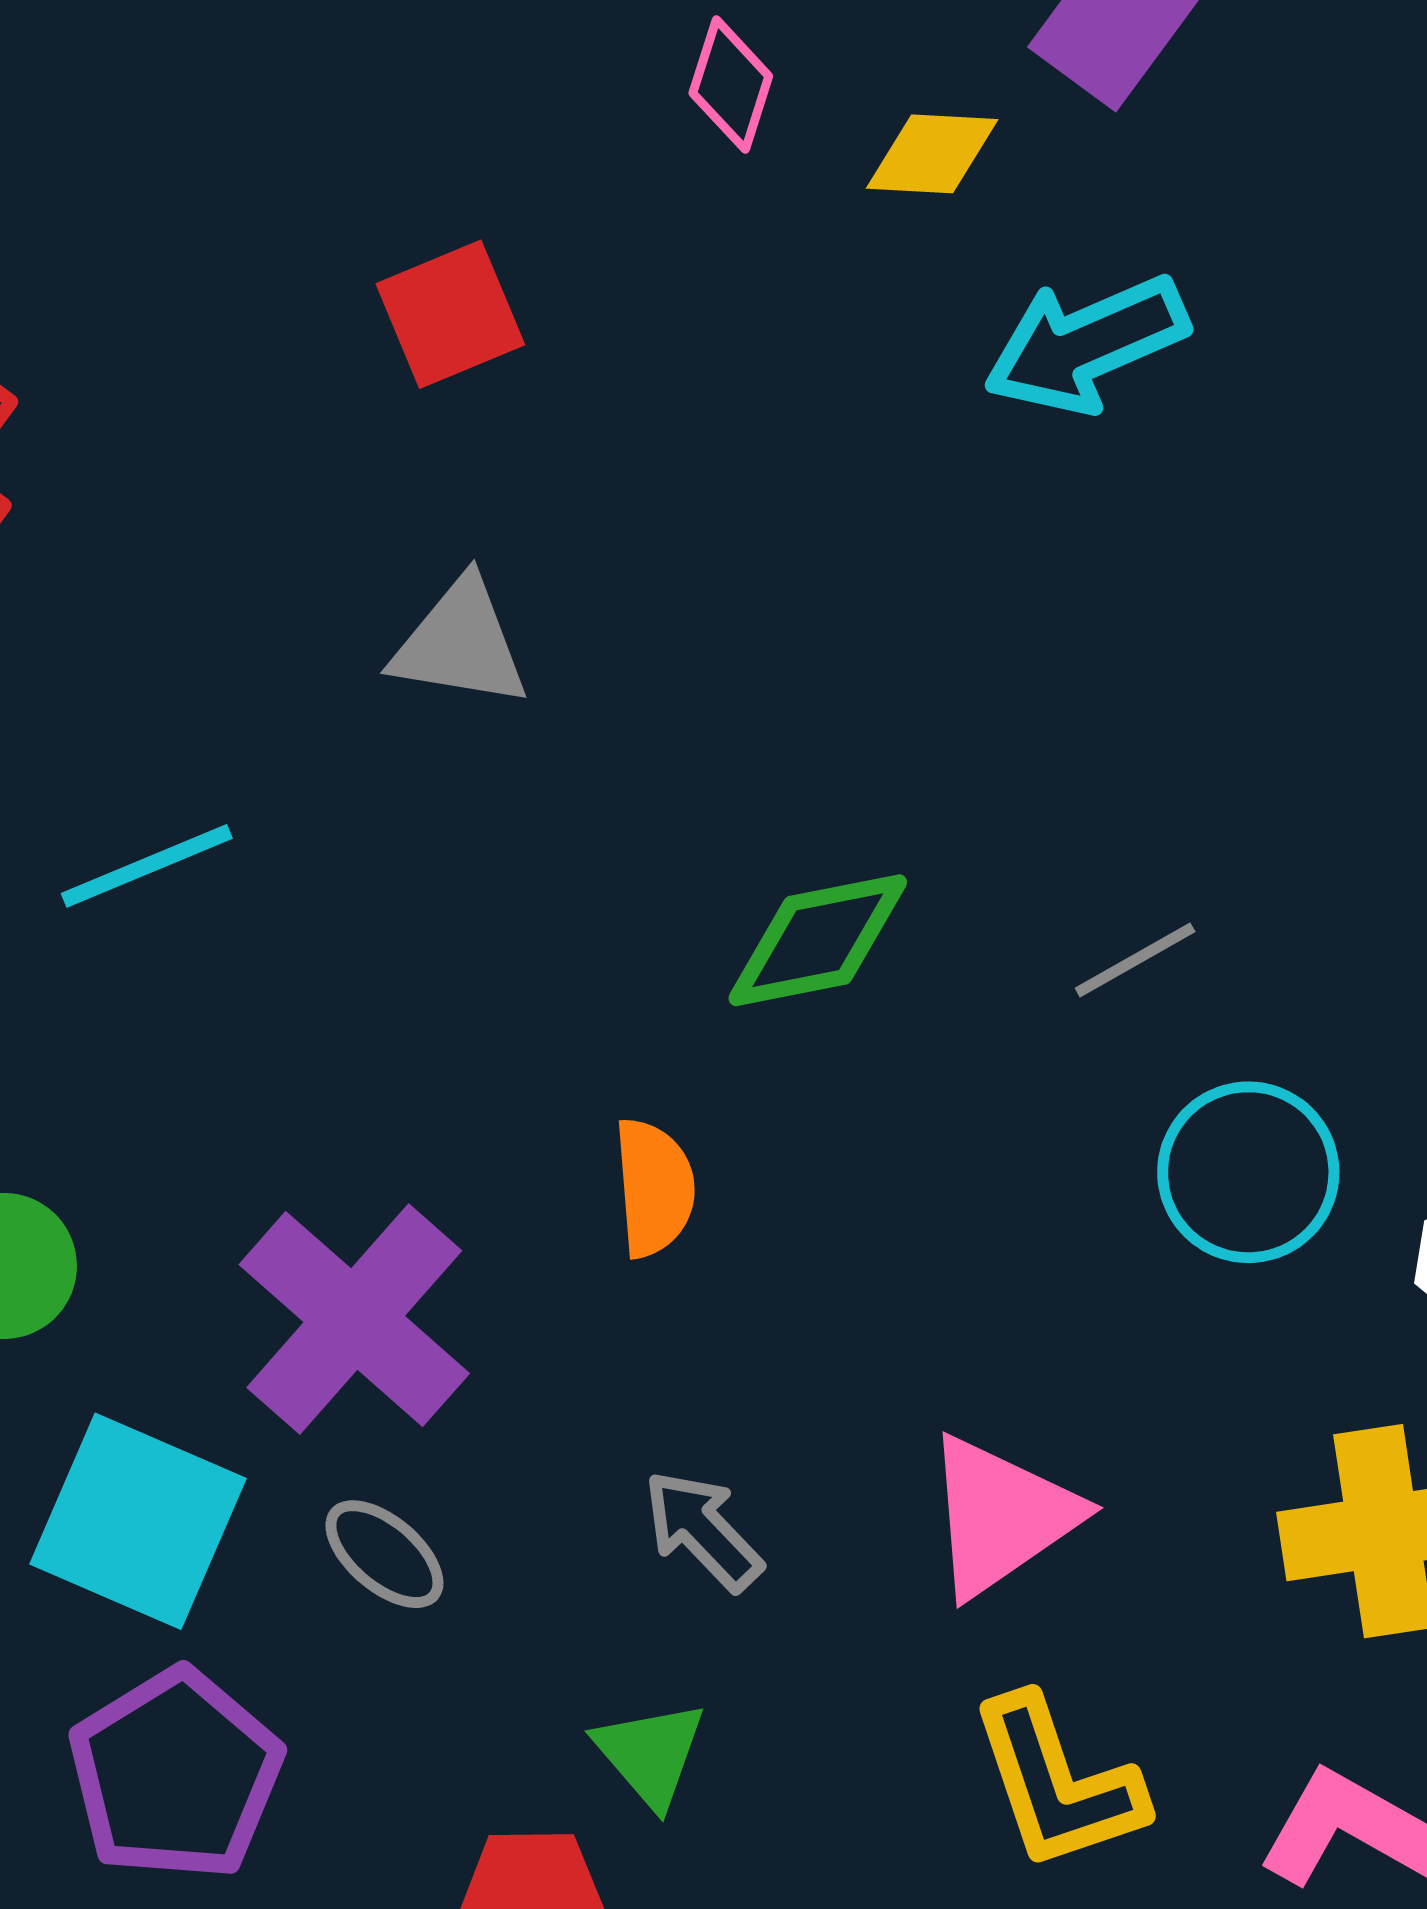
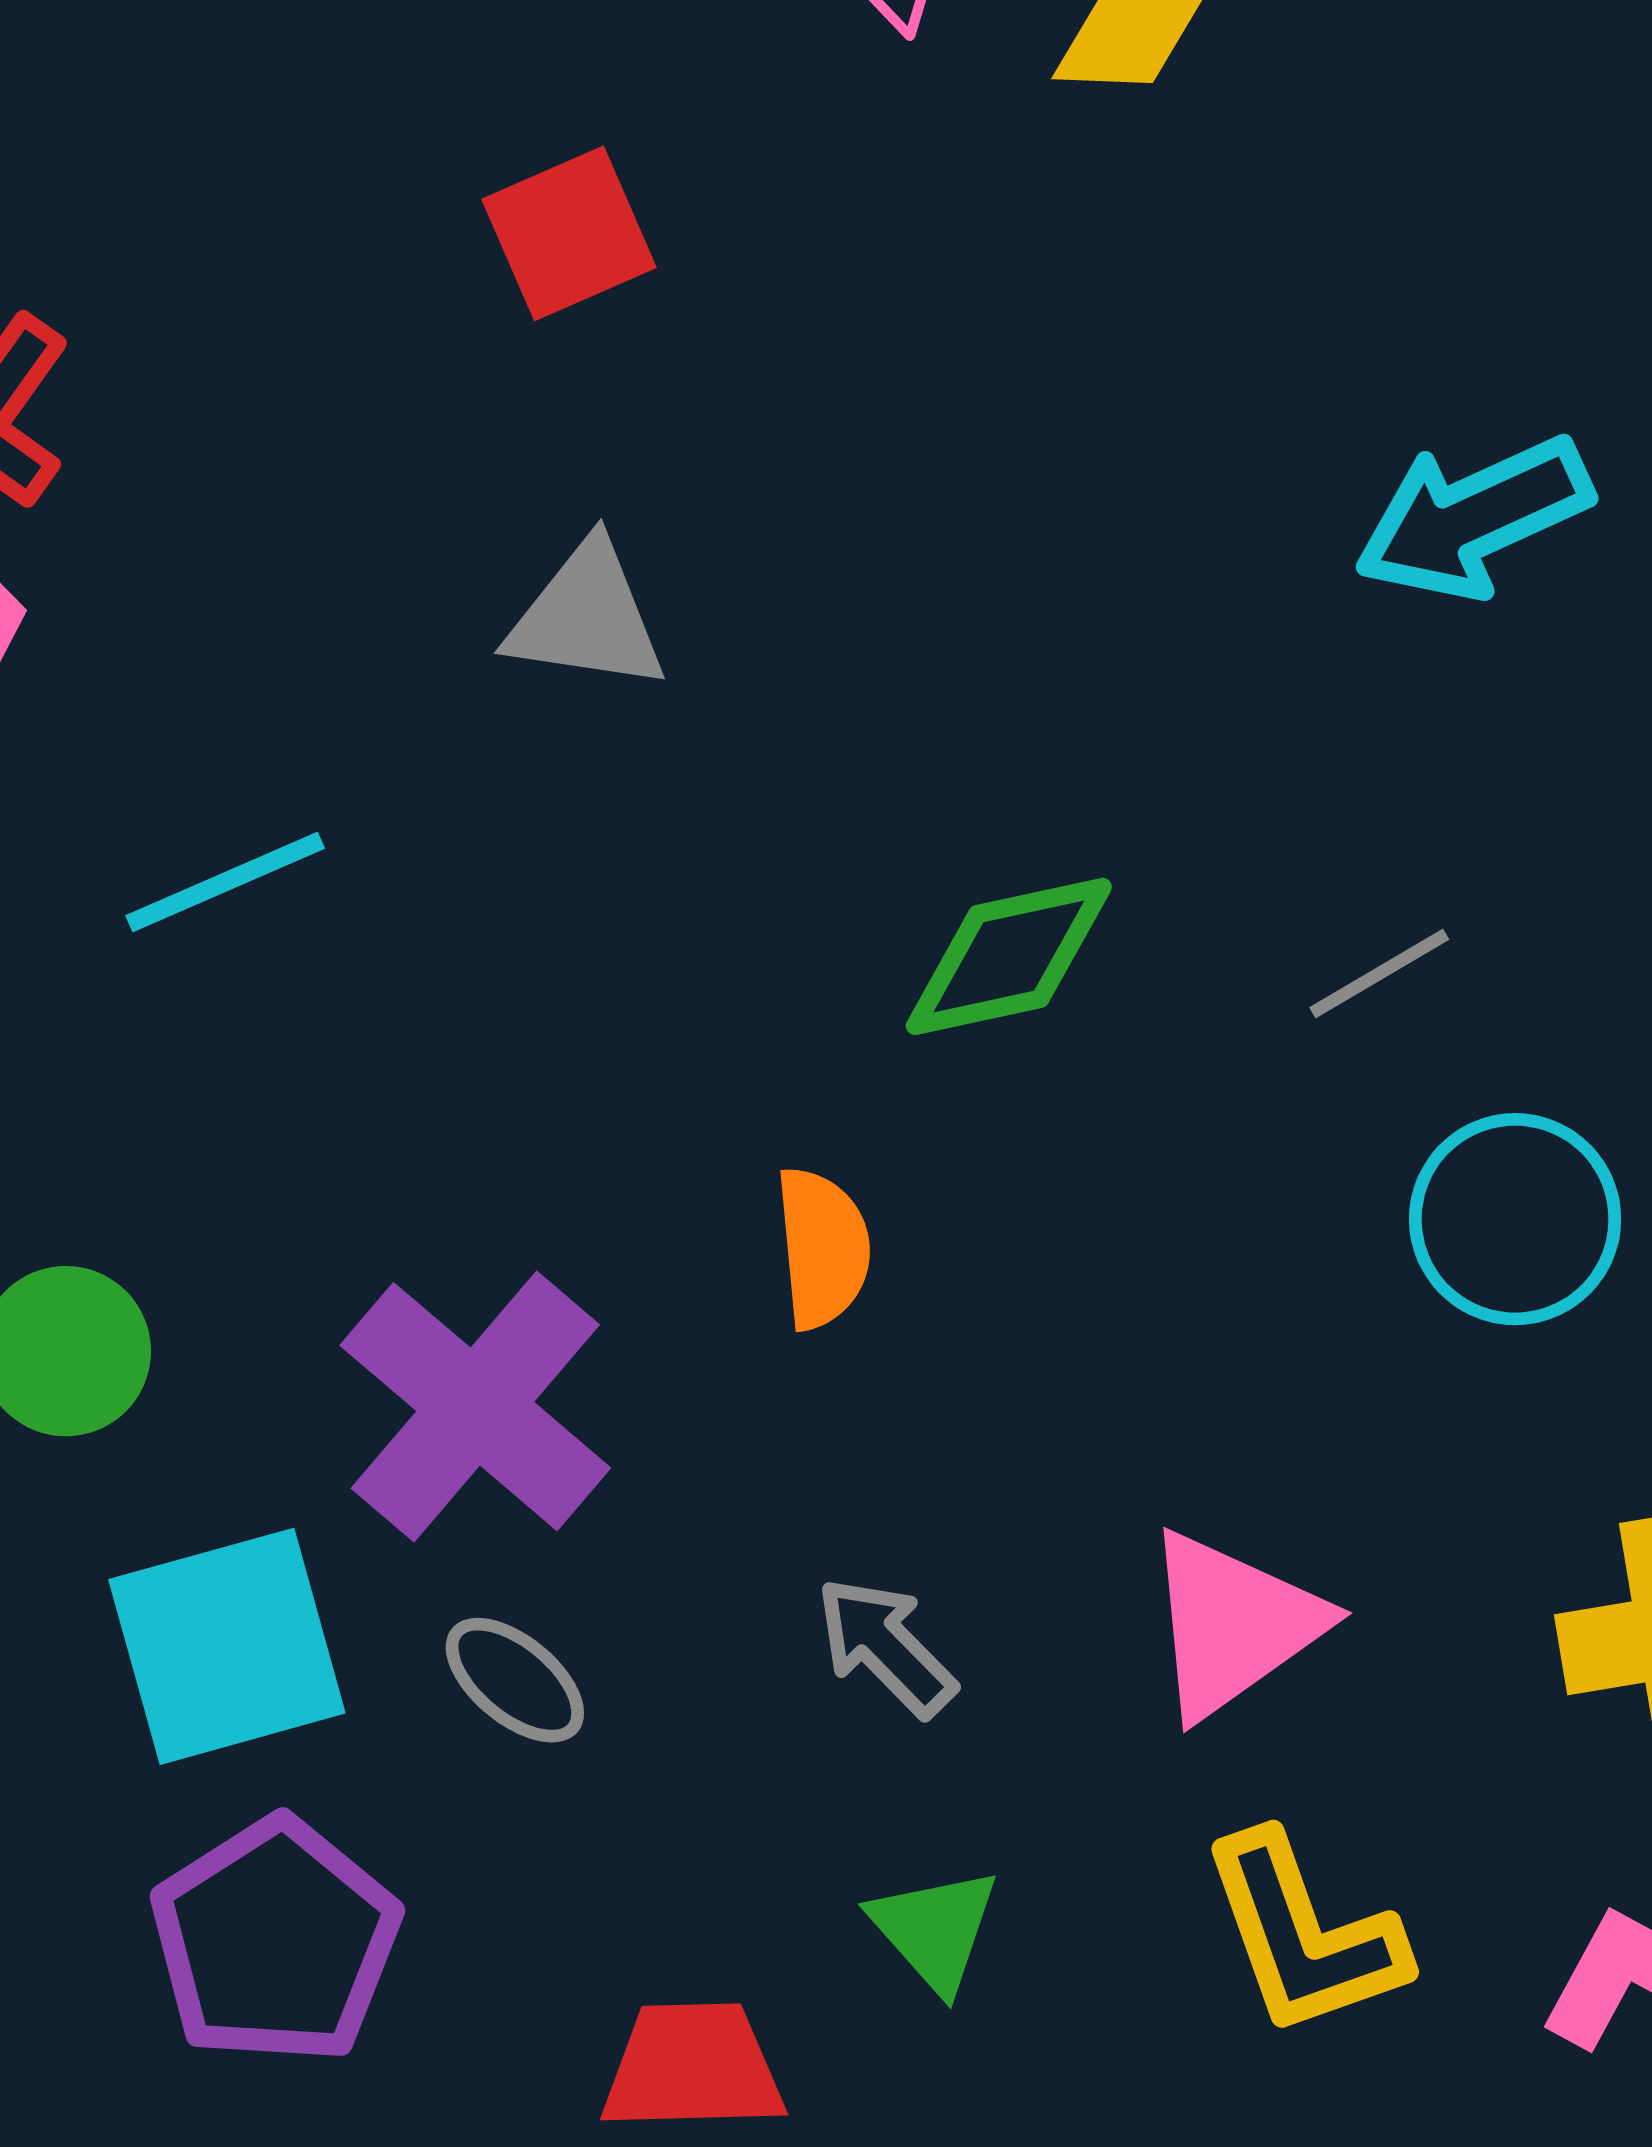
cyan arrow: (1086, 344) -> (1473, 518), moved
cyan square: (138, 1521) -> (227, 1646), turned -38
green triangle: (650, 1754) -> (935, 1929), moved

